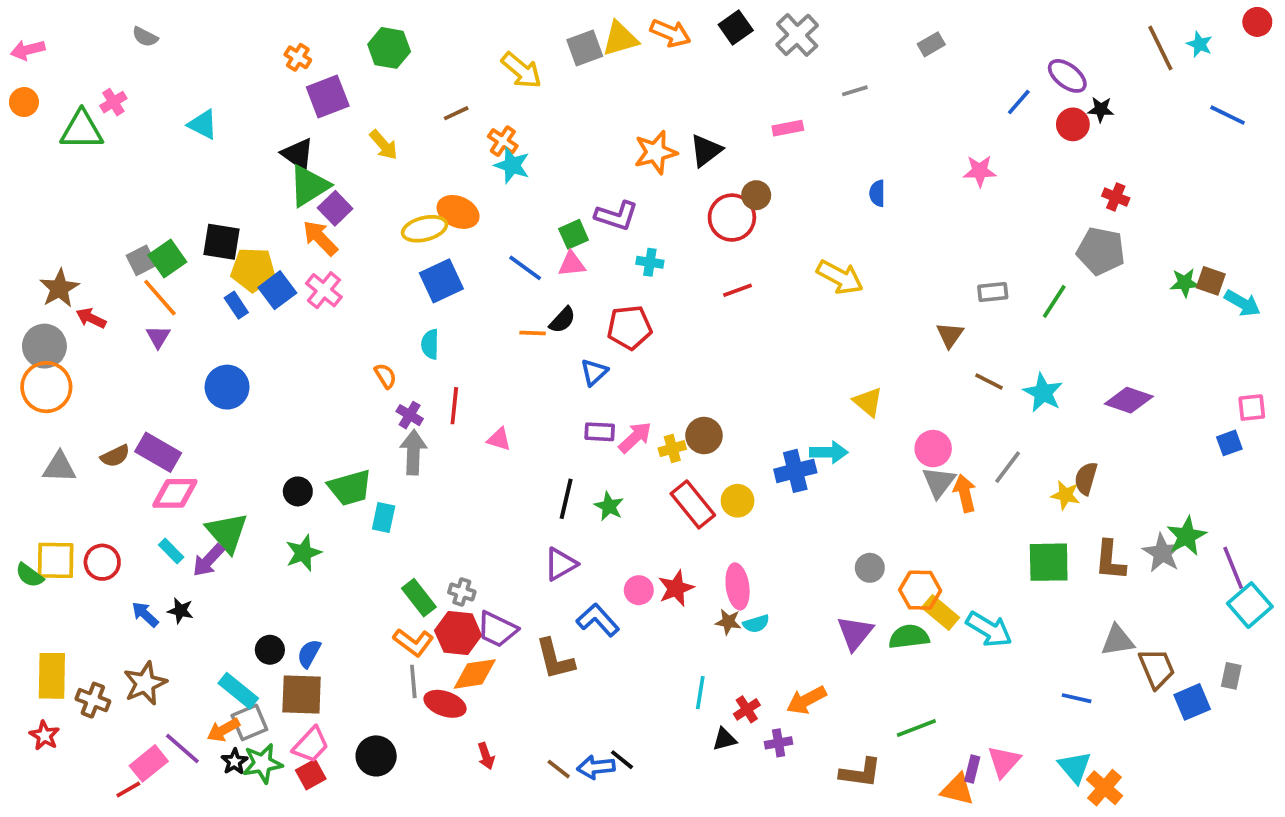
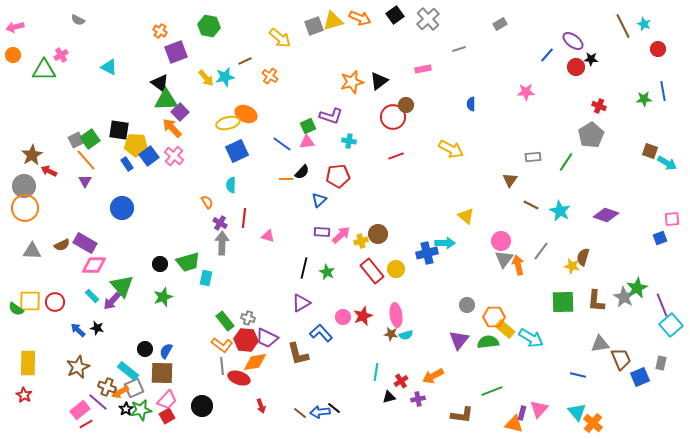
red circle: (1257, 22) -> (658, 49), moved
blue line: (1228, 115) -> (663, 91), moved, turned 54
cyan star: (512, 165) -> (225, 77), moved, turned -30
green triangle: (309, 186) -> (166, 100), turned 30
gray pentagon: (1101, 251) -> (591, 135), turned 30
green star: (1185, 283) -> (644, 99), moved
brown cross: (93, 700) -> (107, 387), moved
red line: (128, 790) -> (86, 424), moved

